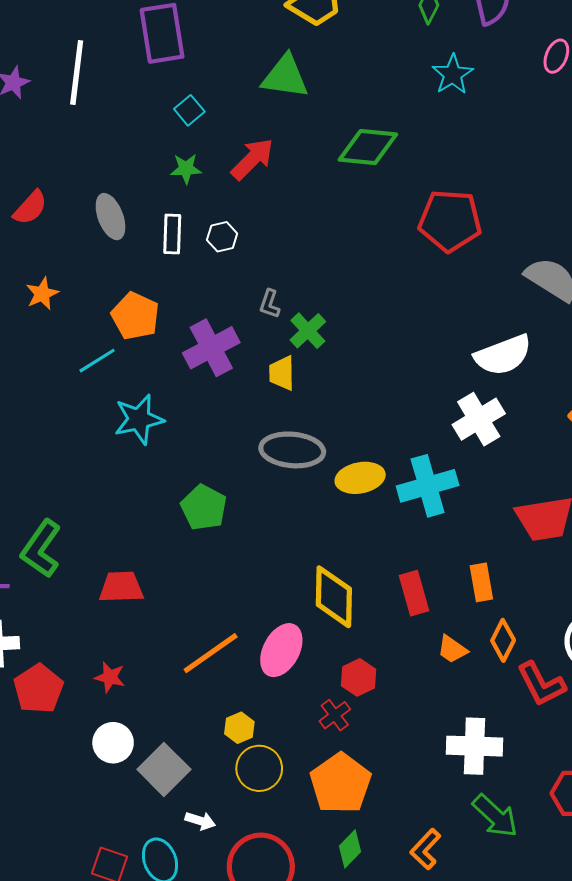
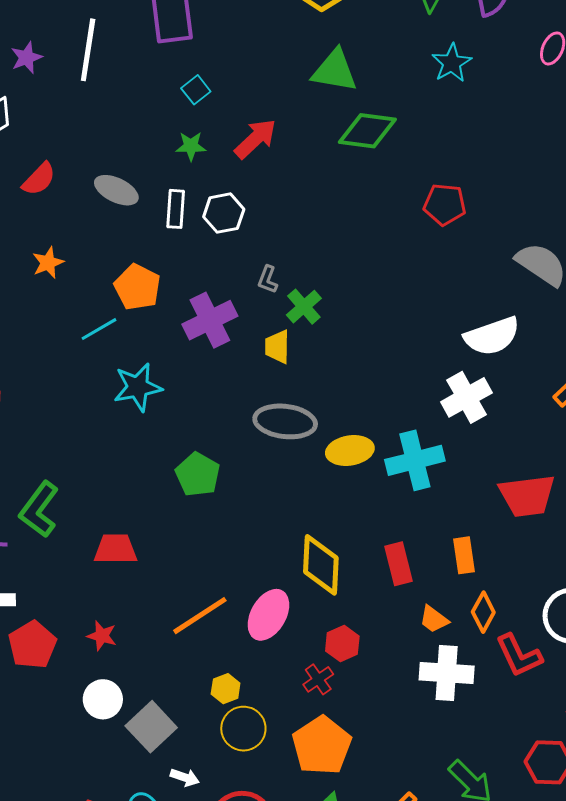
green triangle: (285, 77) -> (335, 71), moved
gray ellipse: (110, 217) -> (116, 190), turned -45
red pentagon: (450, 221) -> (445, 204), size x0.7
white hexagon: (222, 237) -> (224, 213), size x1.4
white cross: (475, 746) -> (447, 673), moved

